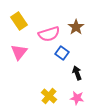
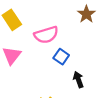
brown star: (76, 27) -> (86, 14), moved

